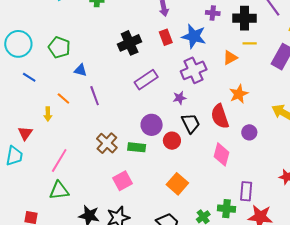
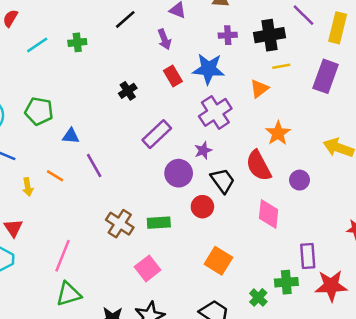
black cross: (130, 43) -> (128, 91), size x0.6
yellow arrow: (48, 114) -> (28, 187), moved
purple circle: (152, 125) -> (179, 173), moved

